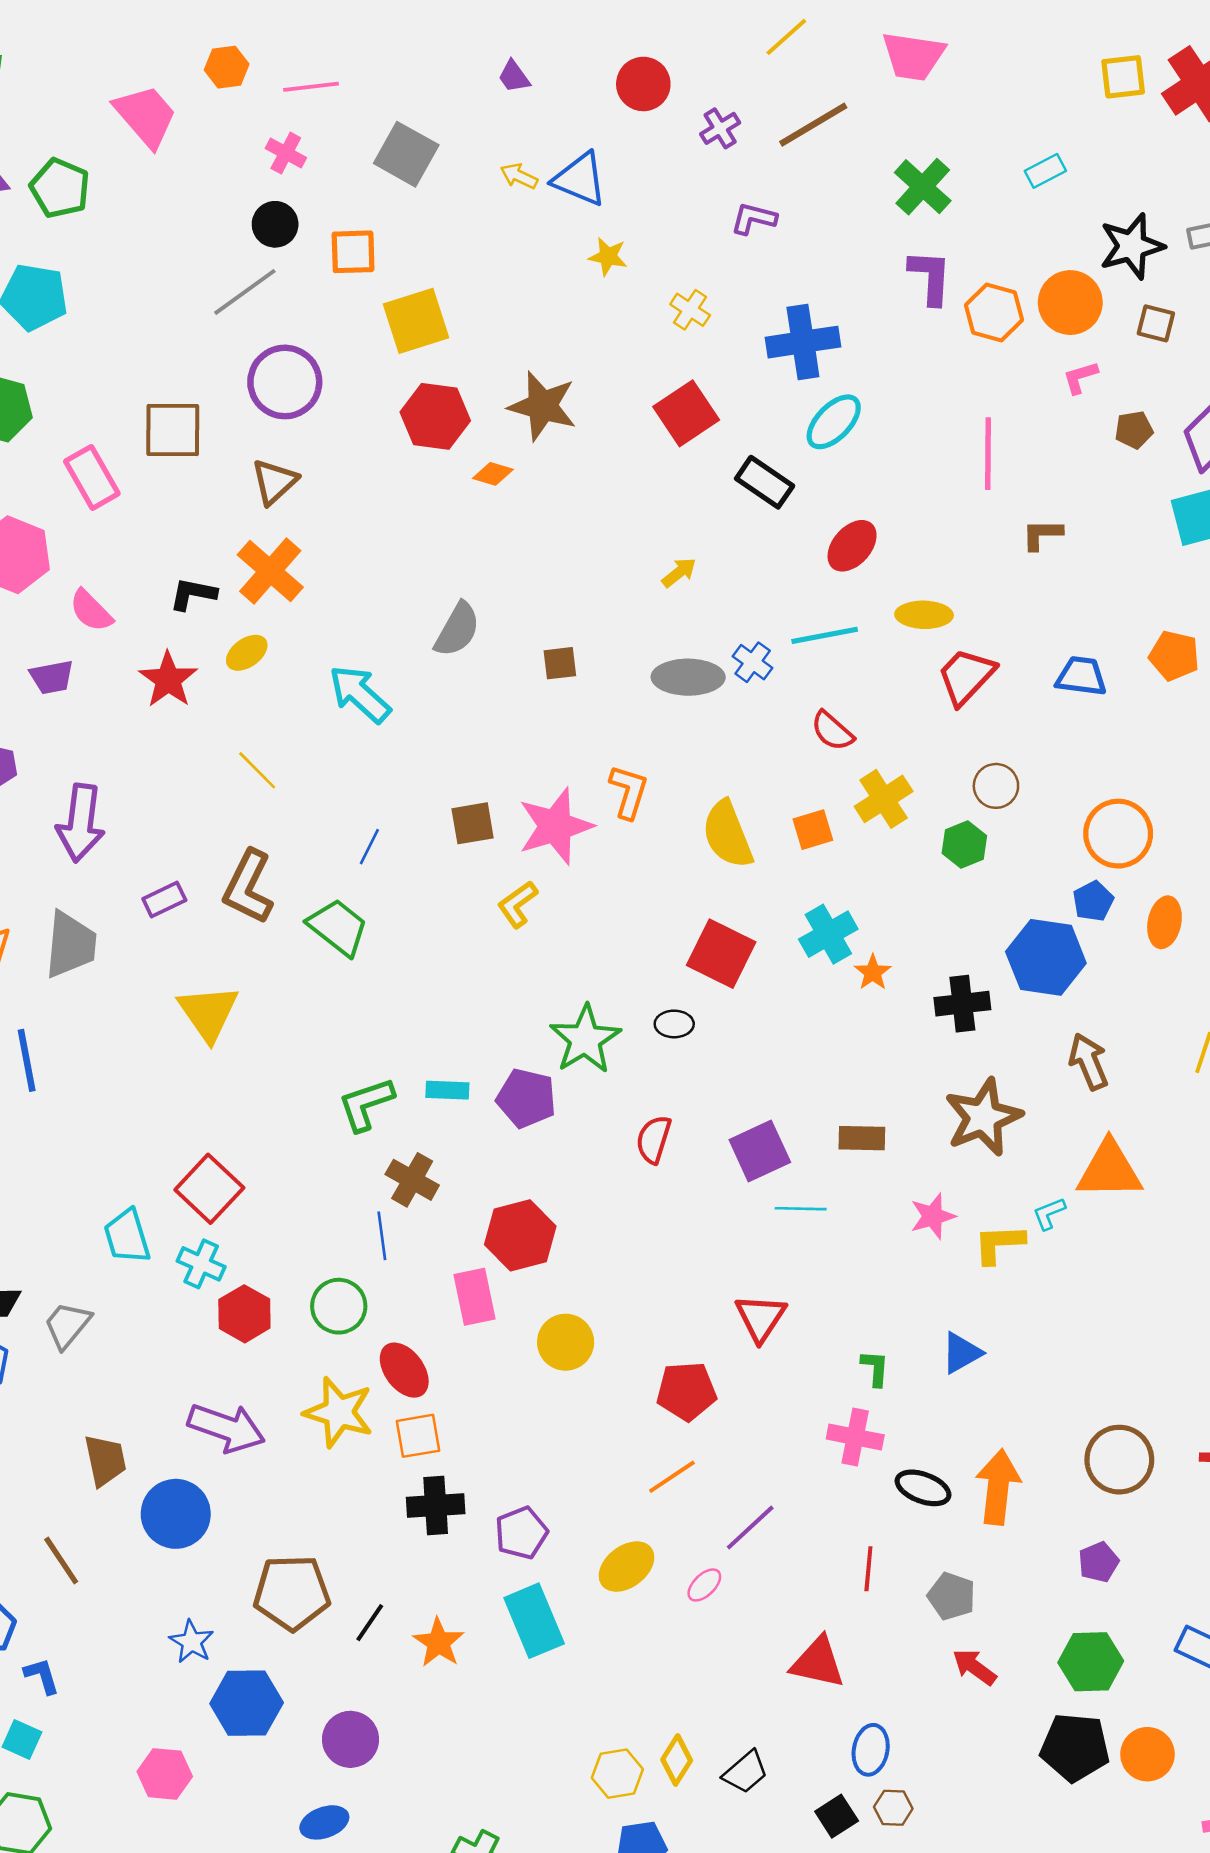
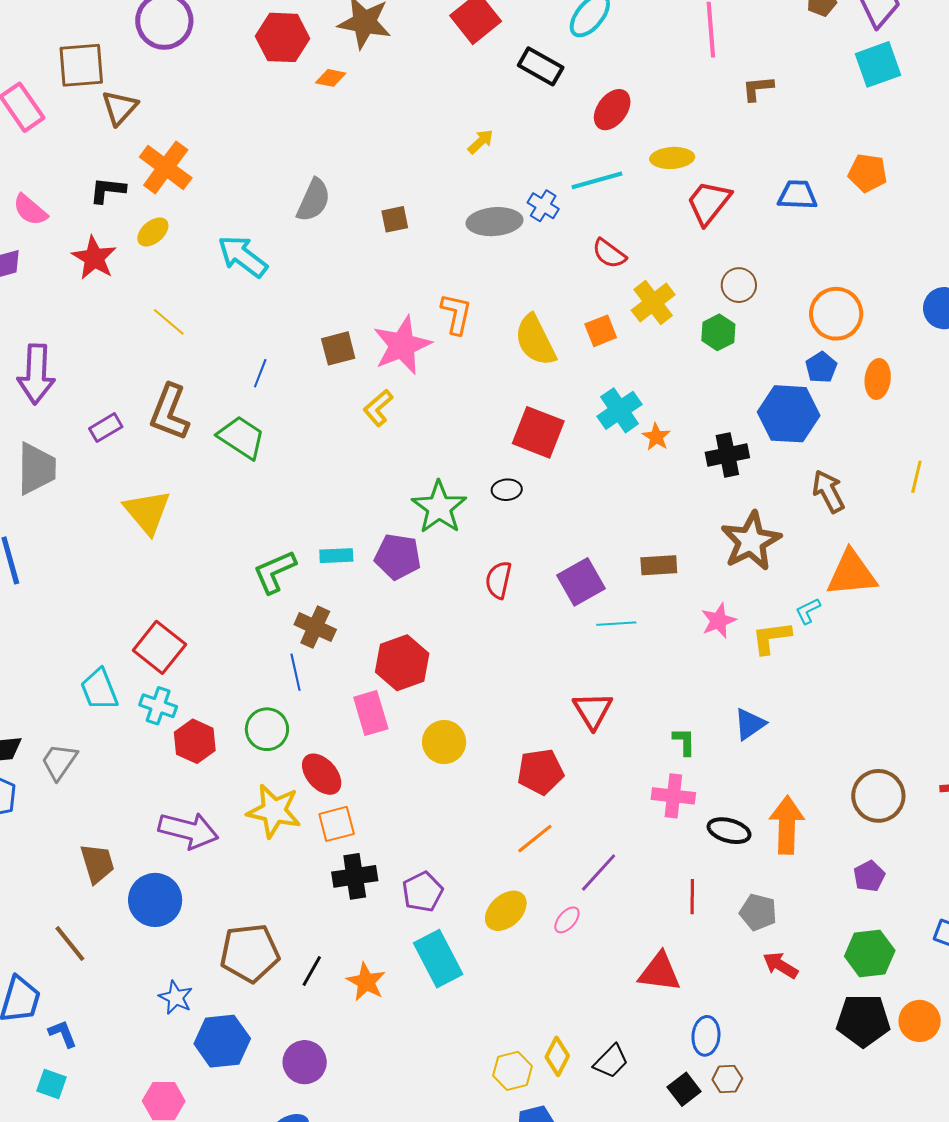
brown triangle: (274, 482) -> (120, 108), moved

